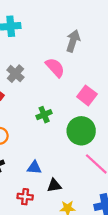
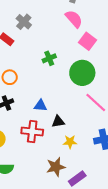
pink semicircle: (55, 68) -> (74, 19), moved
red cross: (25, 197) -> (32, 132), size x1.5

